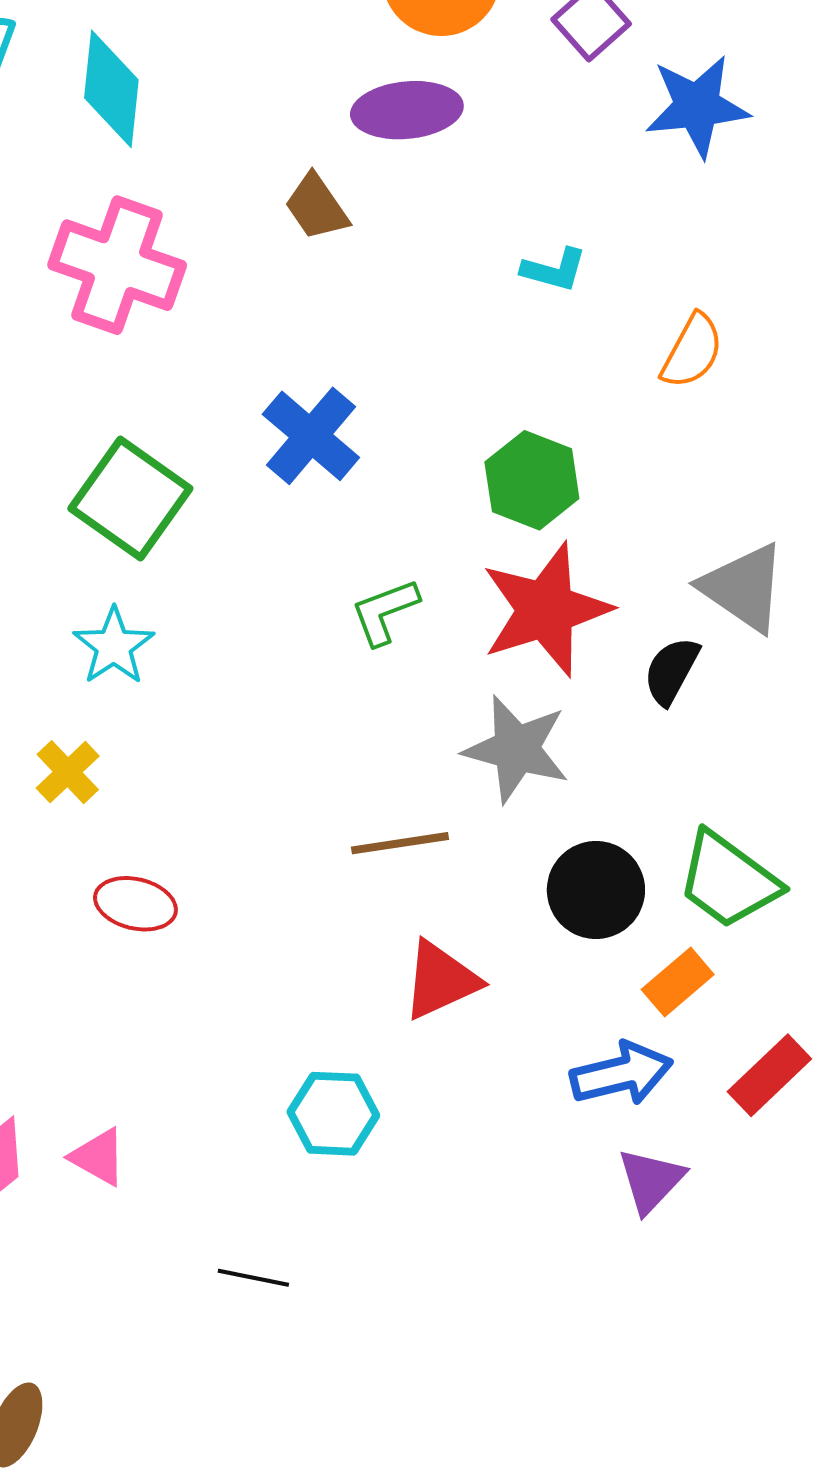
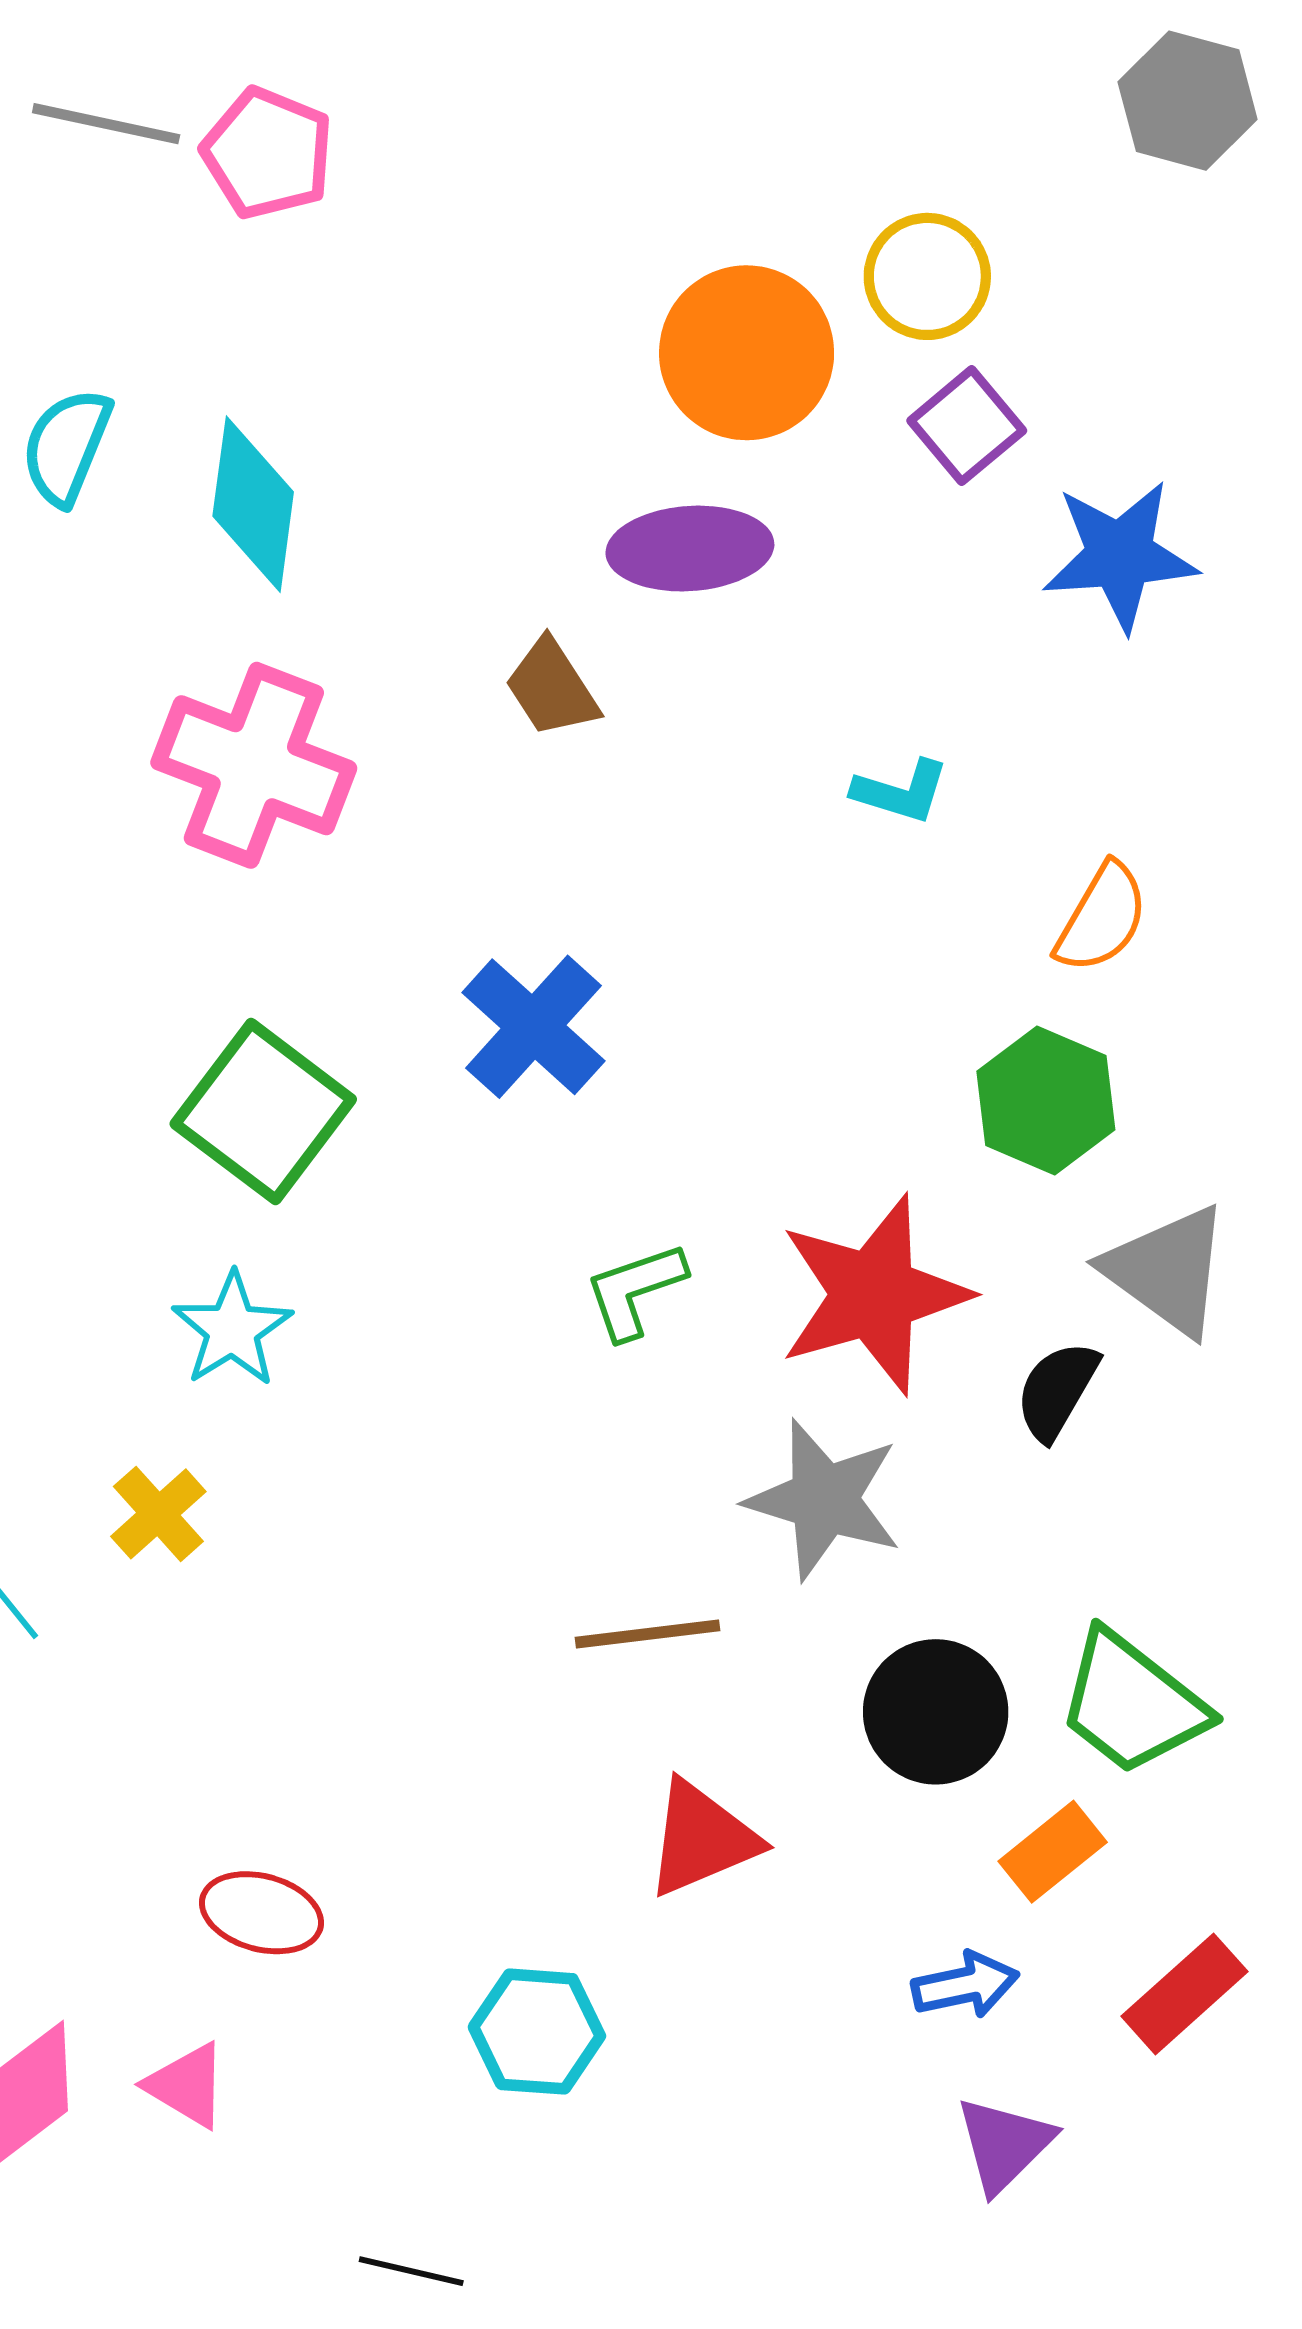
green hexagon: (532, 480) -> (1046, 1101), moved
red ellipse: (135, 904) -> (261, 1913), moved
blue arrow: (621, 1074) -> (965, 1985), size x0.7

